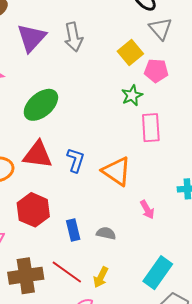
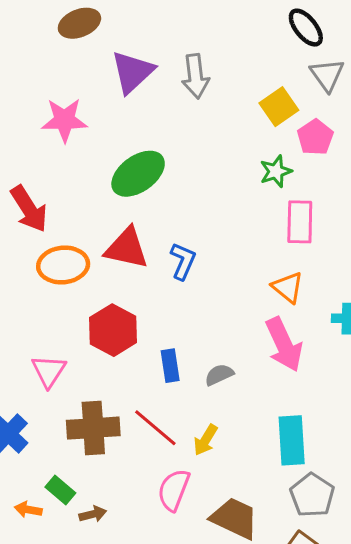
pink pentagon: (156, 71) -> (315, 137), turned 30
orange triangle: (117, 171) -> (288, 287), moved, size x0.7
pink arrow: (147, 210) -> (284, 344), size x1.8
gray semicircle: (106, 233) -> (219, 375), turned -42
cyan rectangle: (158, 273) -> (292, 440), turned -44

